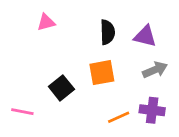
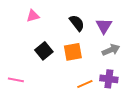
black semicircle: (107, 32) -> (77, 23), turned -36
purple triangle: (145, 36) -> (104, 26), turned 48
black square: (61, 88) -> (44, 51), moved

